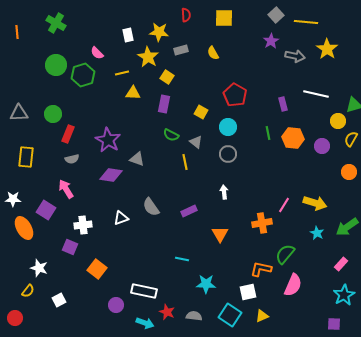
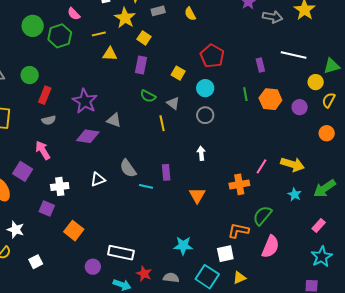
purple rectangle: (189, 211) -> (166, 172), turned -70
cyan line: (182, 259) -> (146, 186), moved

